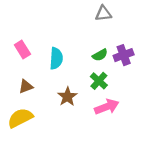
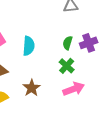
green semicircle: (100, 55) -> (68, 43), turned 136
brown star: (67, 97) -> (32, 88), moved

